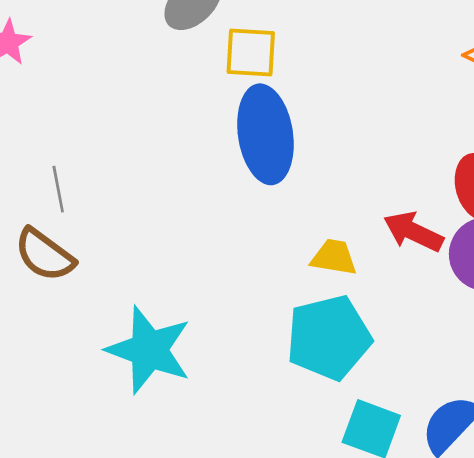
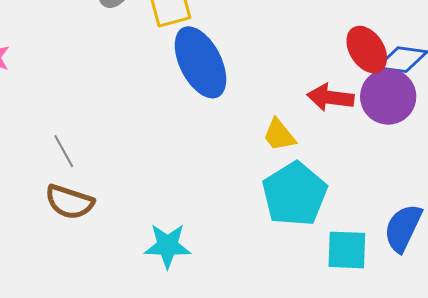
yellow trapezoid: (334, 257) -> (279, 135), turned -120
cyan star: (149, 350) -> (168, 246), size x0.7

